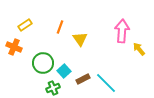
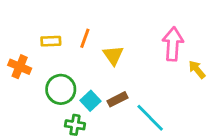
yellow rectangle: (25, 25) -> (51, 41), moved, turned 32
brown rectangle: (83, 79) -> (118, 99), moved
green cross: (53, 88) -> (75, 125), turned 32

